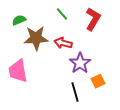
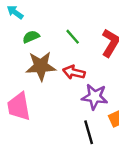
green semicircle: (19, 20) -> (31, 37), moved
purple star: (80, 63) -> (95, 97), turned -30

